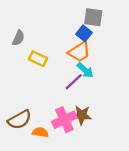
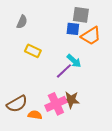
blue square: (84, 33) -> (73, 29), turned -32
gray semicircle: (18, 38) -> (22, 22), moved
orange trapezoid: (79, 52) -> (91, 36), moved

